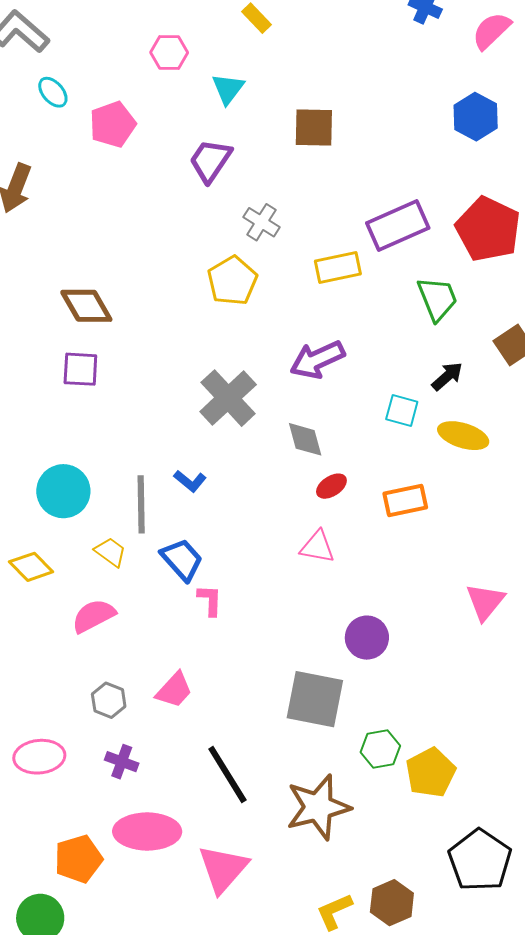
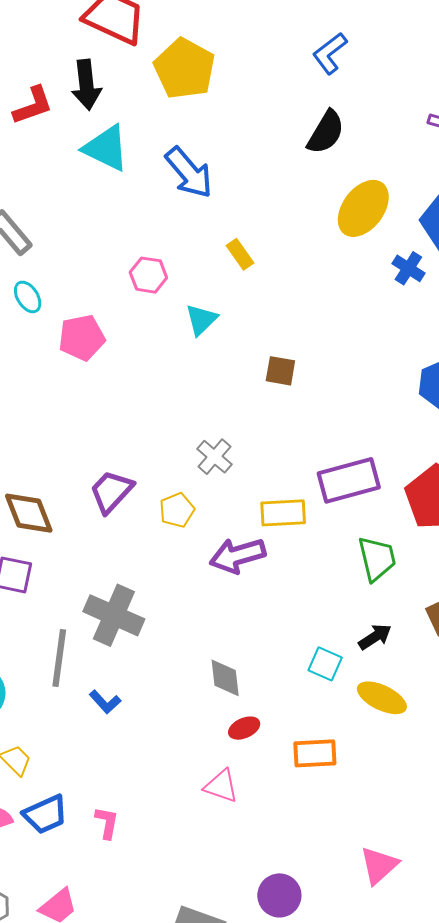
brown square: (314, 128) -> (280, 371), size x0.7
purple trapezoid: (210, 161) -> (111, 491), moved
yellow pentagon: (232, 281) -> (177, 510), size x0.7
purple arrow: (317, 360) -> (238, 555), moved
gray cross: (228, 398) -> (114, 615), moved, turned -32
gray line: (141, 504) -> (59, 658), moved
blue trapezoid: (182, 559) -> (45, 814), moved, turned 99
purple circle: (367, 638) -> (279, 895), moved

